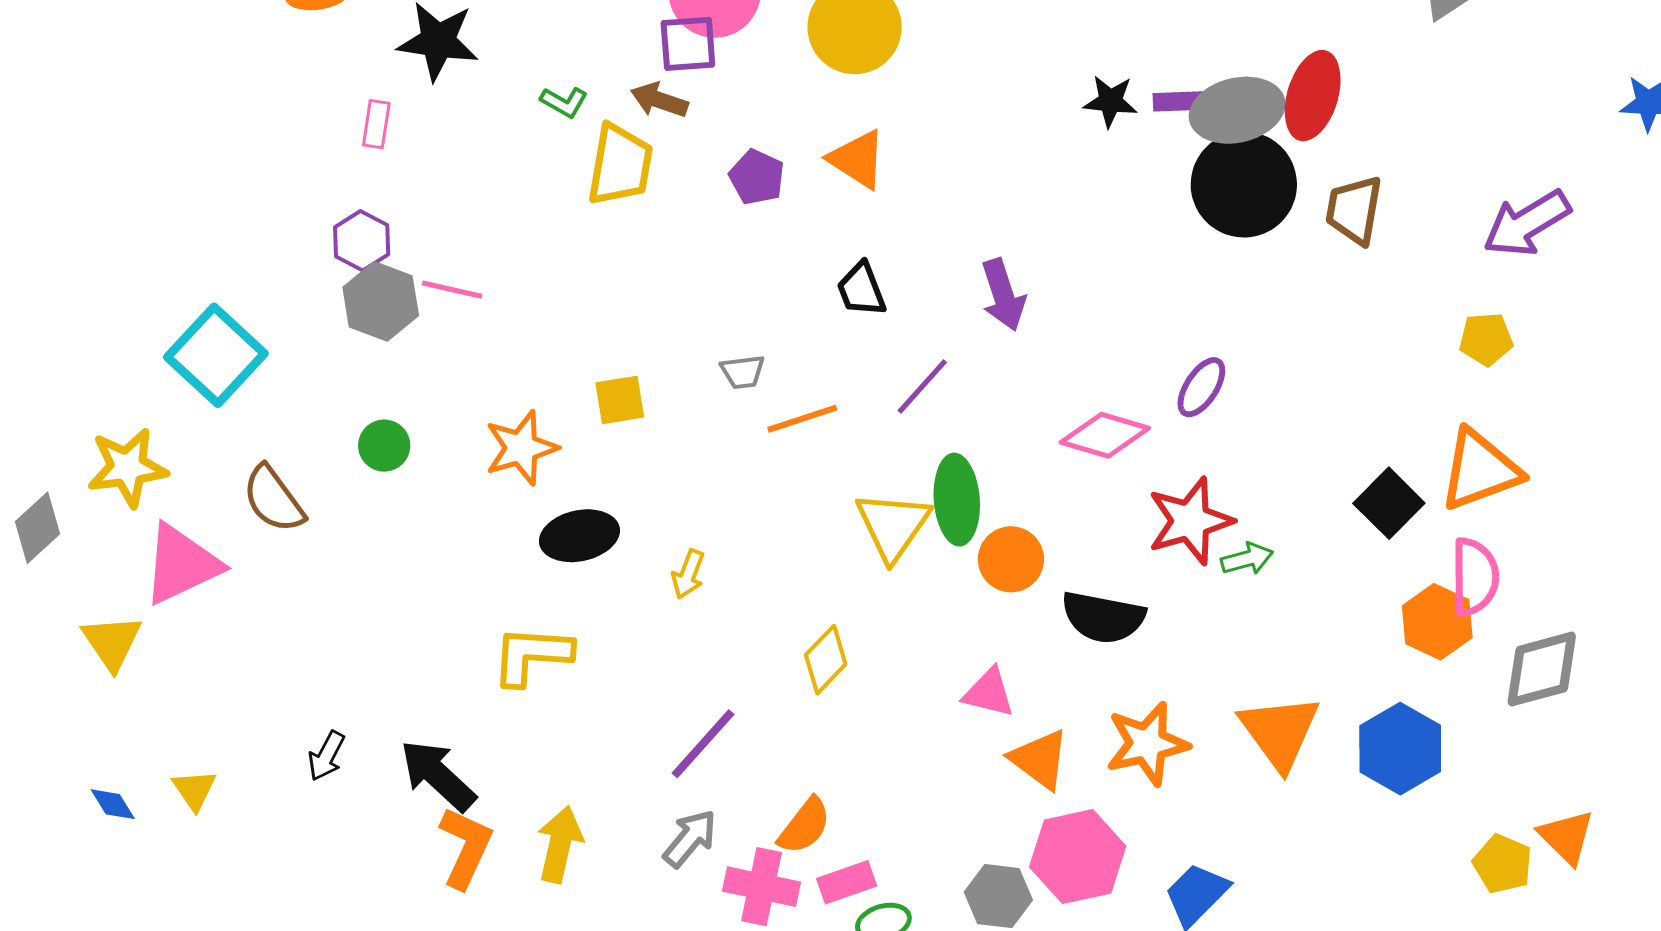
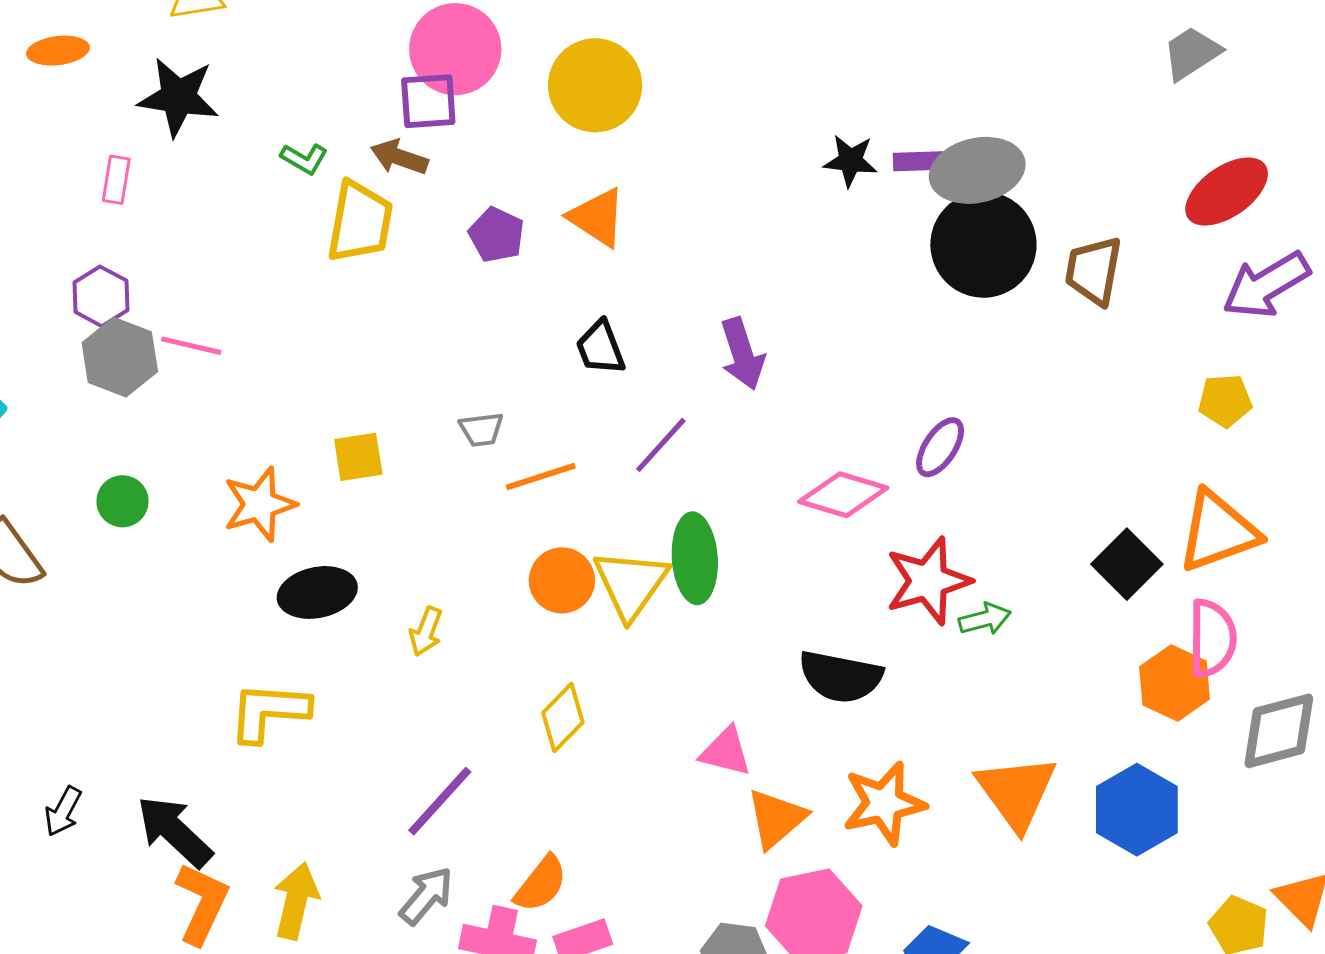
red ellipse: (1313, 96) -> (1227, 192), moved, turned 38
orange circle: (1011, 559) -> (562, 580), moved
orange triangle: (1040, 759) -> (776, 818), turned 42

